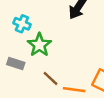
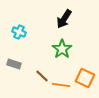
green star: (39, 45) -> (62, 49), moved

